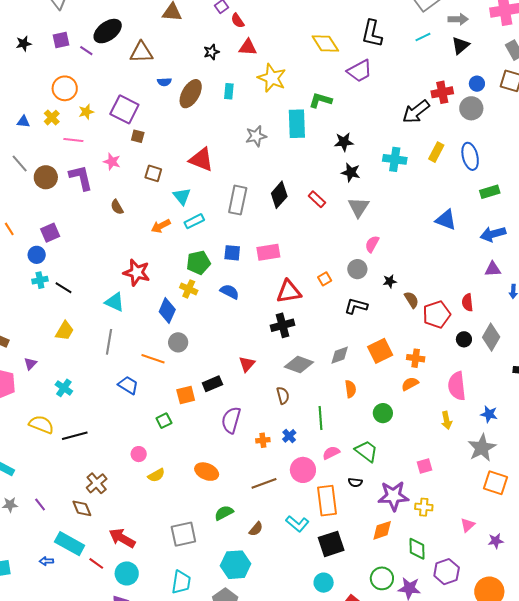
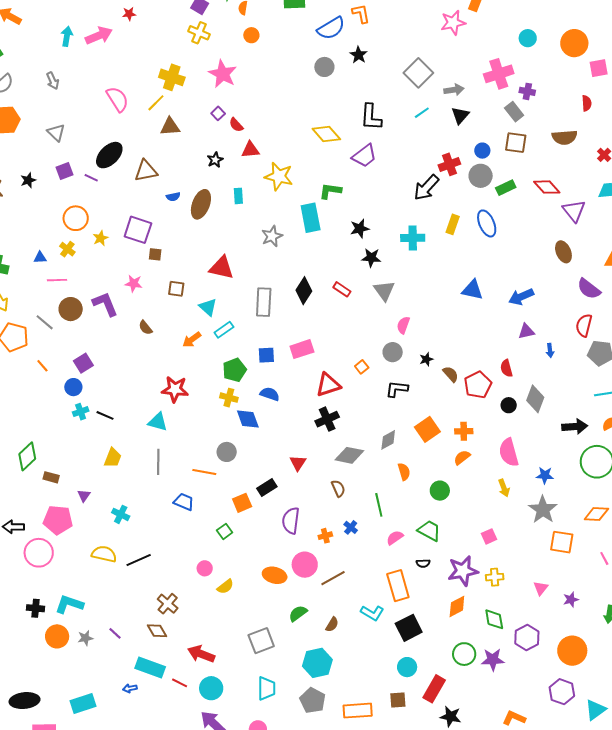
pink line: (73, 140) -> (57, 280), moved
gray line: (20, 163) -> (45, 322), moved
green rectangle: (490, 192) -> (506, 188), moved
blue diamond: (167, 311) -> (248, 419), moved, turned -35
pink circle: (303, 470) -> (305, 565), moved

